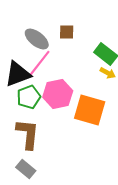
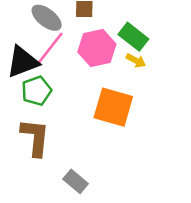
pink hexagon: (58, 94) -> (97, 48), moved
gray rectangle: (26, 169) -> (76, 181), moved

